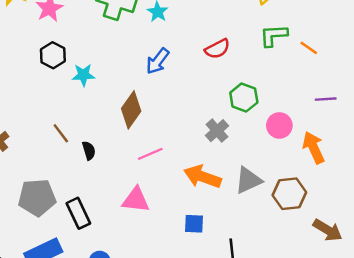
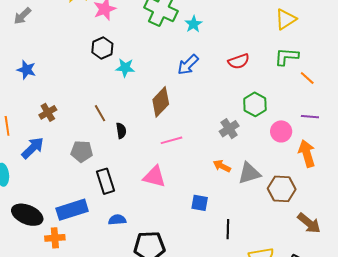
orange line: (309, 48) -> (307, 78), moved
purple line: (326, 99) -> (310, 117), moved
orange arrow: (202, 177) -> (222, 166), moved, size x0.6
gray pentagon: (37, 198) -> (82, 151), moved, size x0.7

